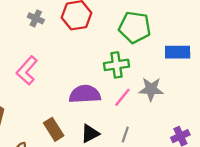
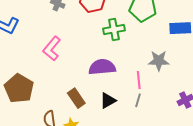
green cross: (117, 65) -> (114, 30), moved
pink line: (122, 97) -> (139, 80), moved, turned -42

